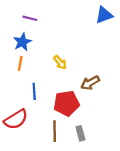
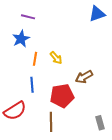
orange line: (20, 63) -> (35, 59), moved
gray rectangle: (80, 133) -> (100, 123), moved

